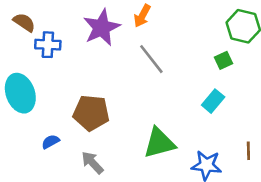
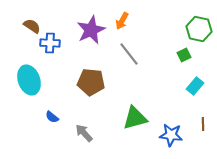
cyan rectangle: (213, 101) -> (195, 86), moved
brown pentagon: (91, 113) -> (91, 82), moved
blue semicircle: (50, 142) -> (52, 117), turned -112

